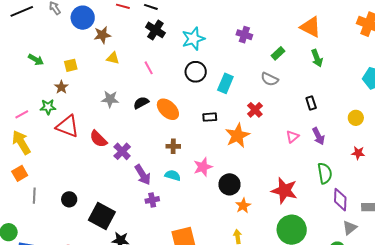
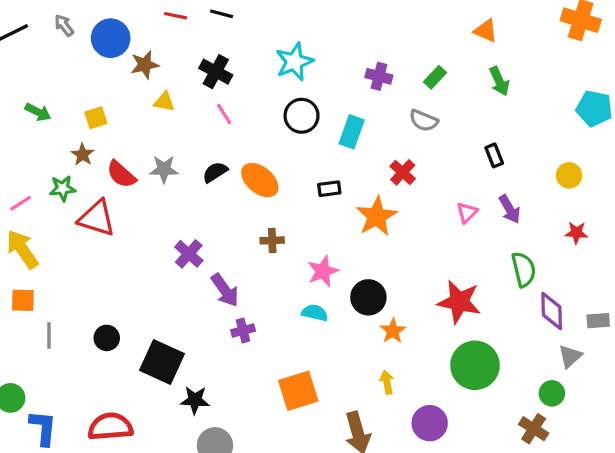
orange triangle: (311, 27) -> (486, 31), size x0.7
black cross: (155, 30) -> (216, 72), moved
purple cross: (244, 35) -> (379, 76), moved
red semicircle: (98, 139) -> (121, 174), moved
orange square: (20, 173) -> (23, 300), turned 35
cyan semicircle: (173, 175) -> (315, 313), moved

